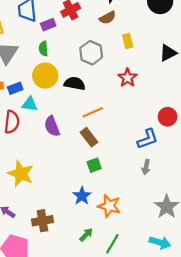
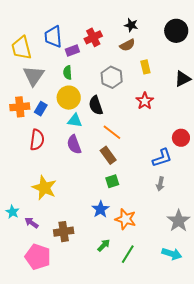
black semicircle: (75, 83) -> (96, 105), turned -120
blue rectangle: (15, 88) -> (41, 109), turned -40
cyan triangle: (30, 104) -> (75, 120), moved
orange line: (93, 112) -> (112, 132), turned 60

